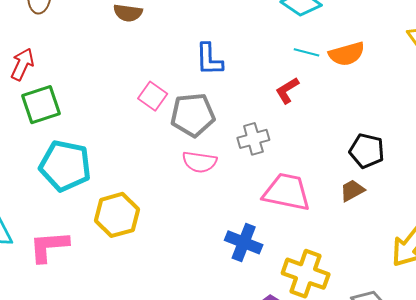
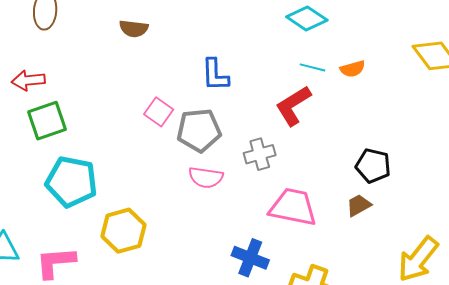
orange semicircle: (347, 54) -> (353, 69), size x0.7
red arrow: (22, 64) -> (28, 80), turned -120
red L-shape: (287, 90) -> (293, 106), size x1.5

